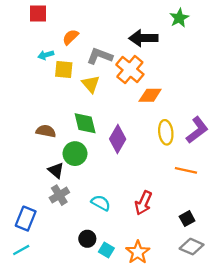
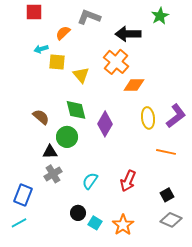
gray L-shape: (100, 56) -> (89, 17), moved
brown semicircle: (46, 131) -> (41, 117), turned 30
black triangle: (56, 170) -> (50, 152), turned -42
cyan semicircle: (101, 203) -> (90, 181), turned -84

